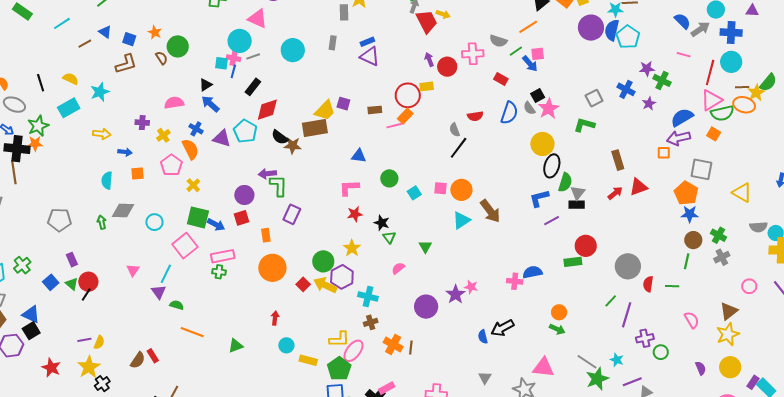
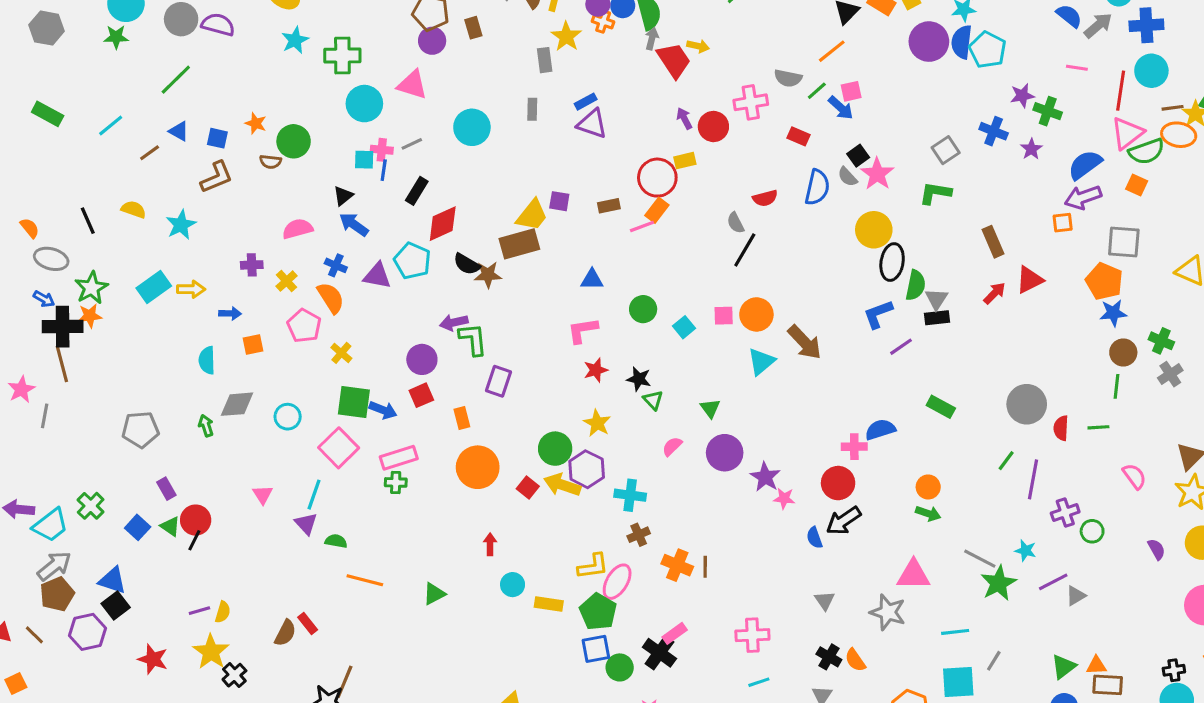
cyan circle: (240, 41) -> (364, 104), moved
brown semicircle: (162, 58) -> (270, 162), turned 136
cyan rectangle: (69, 108) -> (154, 287), moved
red circle: (586, 246) -> (838, 483), moved
green rectangle: (573, 262) -> (941, 407), turned 42
pink star: (471, 287) -> (784, 498), moved
purple circle: (426, 307) -> (725, 453), moved

